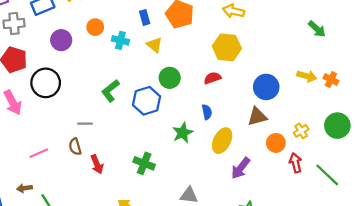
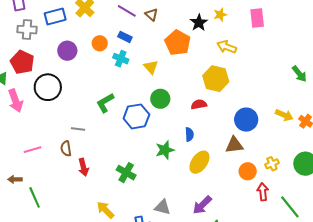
blue rectangle: (145, 17) -> (125, 37), moved, turned -56
purple arrow: (241, 168) -> (202, 205), moved

